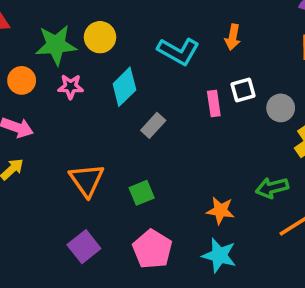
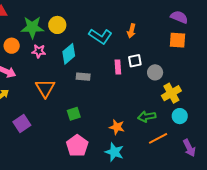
gray rectangle: (153, 125) -> (83, 77), turned 48
orange triangle: (87, 180) -> (45, 88), moved
purple square: (84, 247) -> (22, 124), moved

